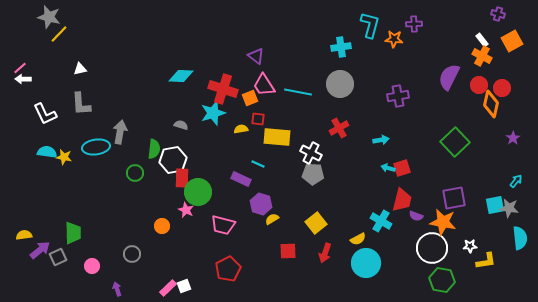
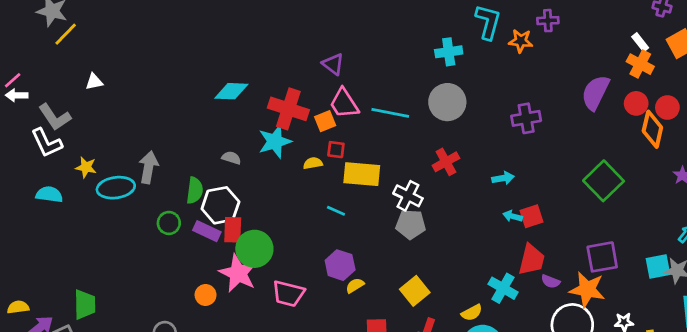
gray L-shape: (81, 104) -> (55, 117), moved, turned -30
yellow star: (64, 157) -> (86, 167), moved
purple rectangle: (241, 179) -> (207, 231), moved
pink star: (186, 210) -> (238, 273), size x1.8

